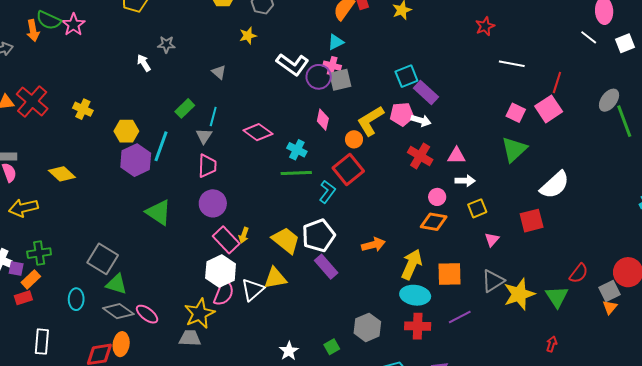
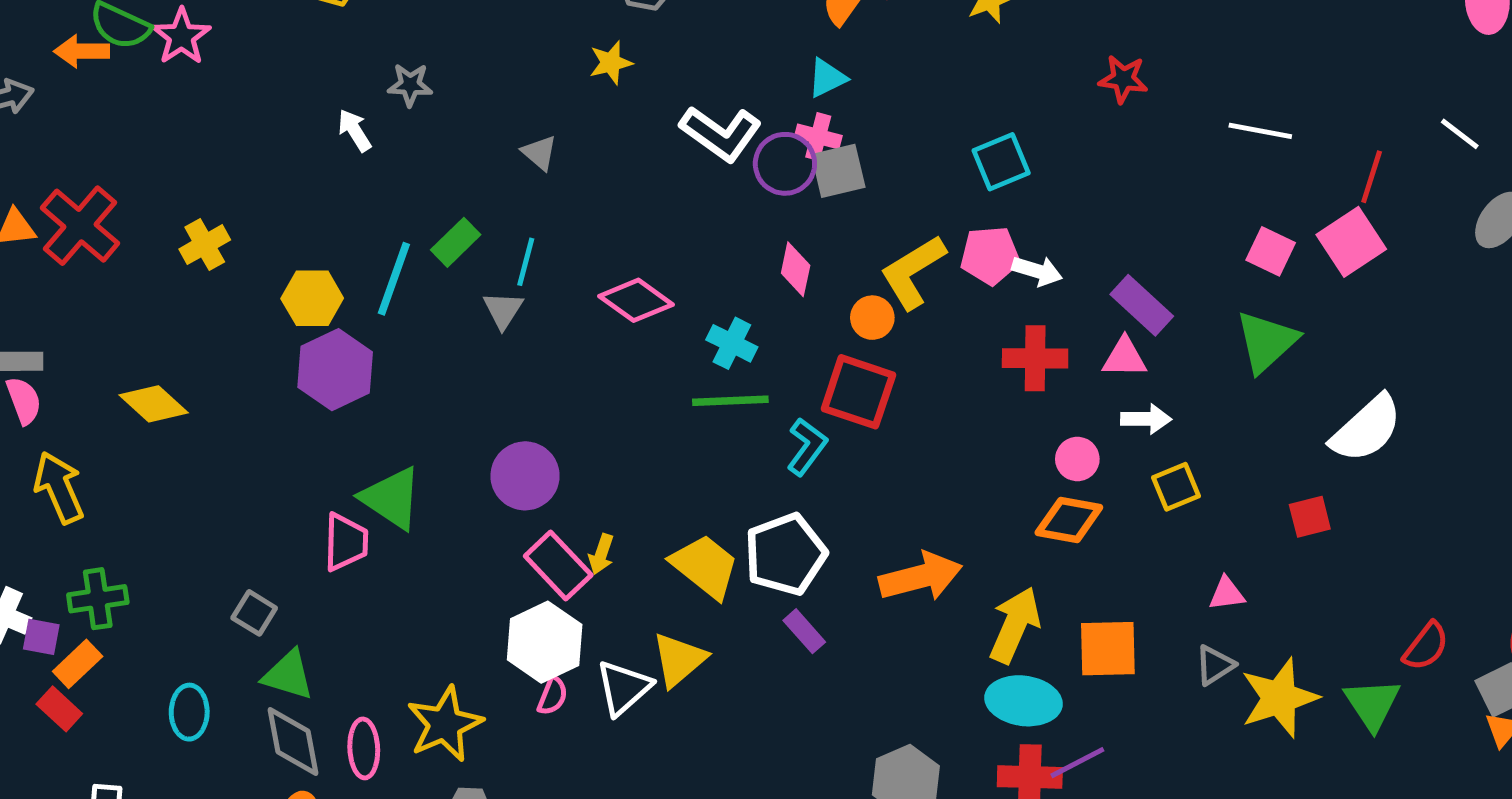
red star: (485, 26) -> (1123, 79), moved, turned 30
orange arrow: (33, 31) -> (82, 51), turned 100
white line: (589, 37) -> (1460, 134), moved
purple rectangle: (426, 92) -> (1142, 305), moved
yellow cross: (83, 109) -> (205, 245), turned 36
cyan line: (161, 146) -> (394, 279), moved
red cross: (420, 156) -> (1035, 358), turned -30
pink trapezoid: (207, 166) -> (346, 542), moved
red square: (348, 169) -> (858, 392), turned -32
yellow arrow: (23, 208) -> (59, 487), turned 80
red square: (532, 221) -> (1310, 517), size x0.7
pink triangle: (492, 240) -> (1227, 594), moved, turned 42
orange arrow: (373, 245) -> (921, 577), size x1.4
gray square: (103, 259) -> (254, 613), size x0.6
purple rectangle: (326, 267) -> (804, 631), size x0.7
yellow triangle: (275, 278) -> (679, 660), turned -30
gray triangle: (493, 281) -> (1215, 665), size x0.7
pink semicircle: (224, 293) -> (553, 696), size x0.6
red rectangle: (23, 298) -> (59, 709), turned 60
gray diamond: (118, 311) -> (293, 742), turned 44
yellow star: (200, 313) -> (445, 724), moved
pink ellipse: (147, 314) -> (364, 748), turned 50
purple line: (460, 317) -> (1077, 763), moved

